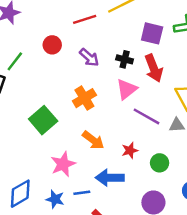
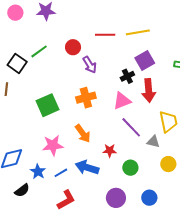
purple square: (152, 33) -> (145, 61), moved, turned 30
purple arrow: (89, 57) -> (90, 65), moved
black cross: (125, 59) -> (127, 76), turned 32
blue line: (82, 193) -> (61, 173), turned -40

